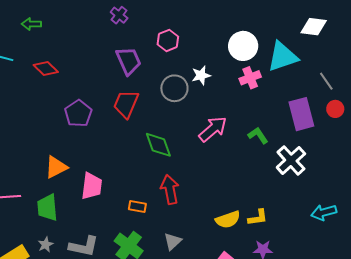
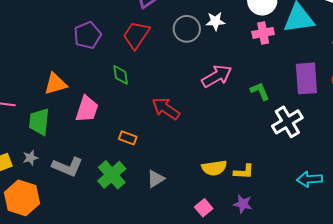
green diamond: (158, 145) -> (121, 75), moved, size x0.7
red arrow: (170, 189) -> (166, 109), moved, turned -56

